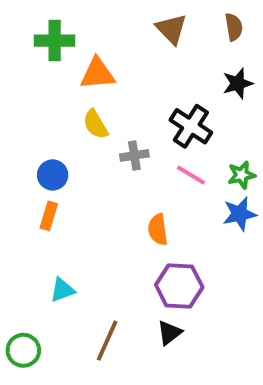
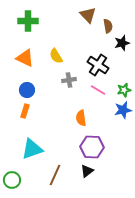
brown semicircle: (234, 27) -> (108, 26), moved
orange triangle: (97, 74) -> (25, 58), moved, turned 30
yellow semicircle: (95, 124) -> (56, 56), moved
cyan triangle: (62, 290) -> (32, 149), size x1.6

